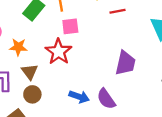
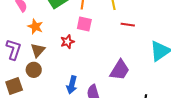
red star: (59, 52) -> (67, 42), size x0.6
blue arrow: (79, 97) -> (72, 85), turned 66

